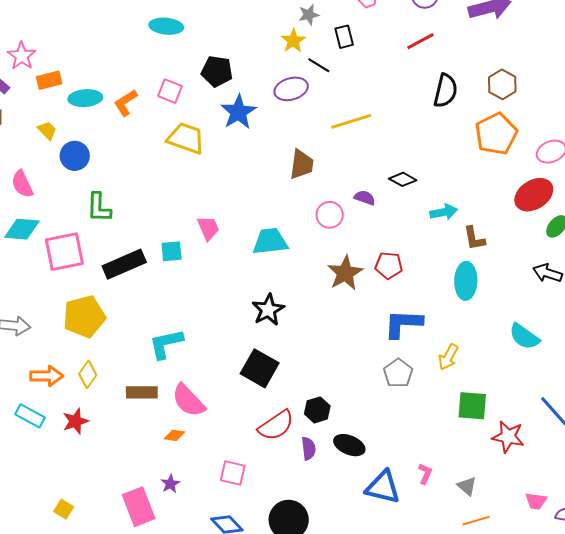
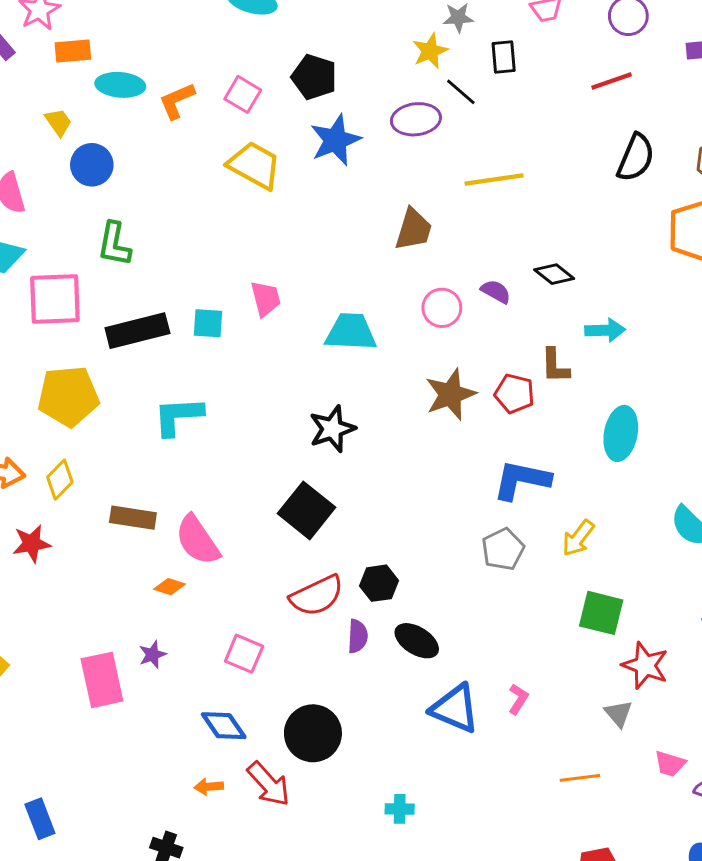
brown L-shape: (474, 238) -> (555, 366), moved
cyan L-shape: (166, 344) -> (178, 416), moved
gray triangle: (467, 486) -> (618, 714), moved

